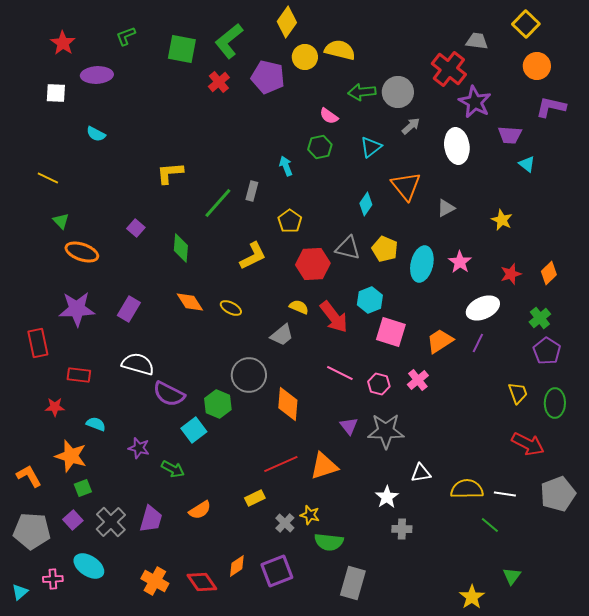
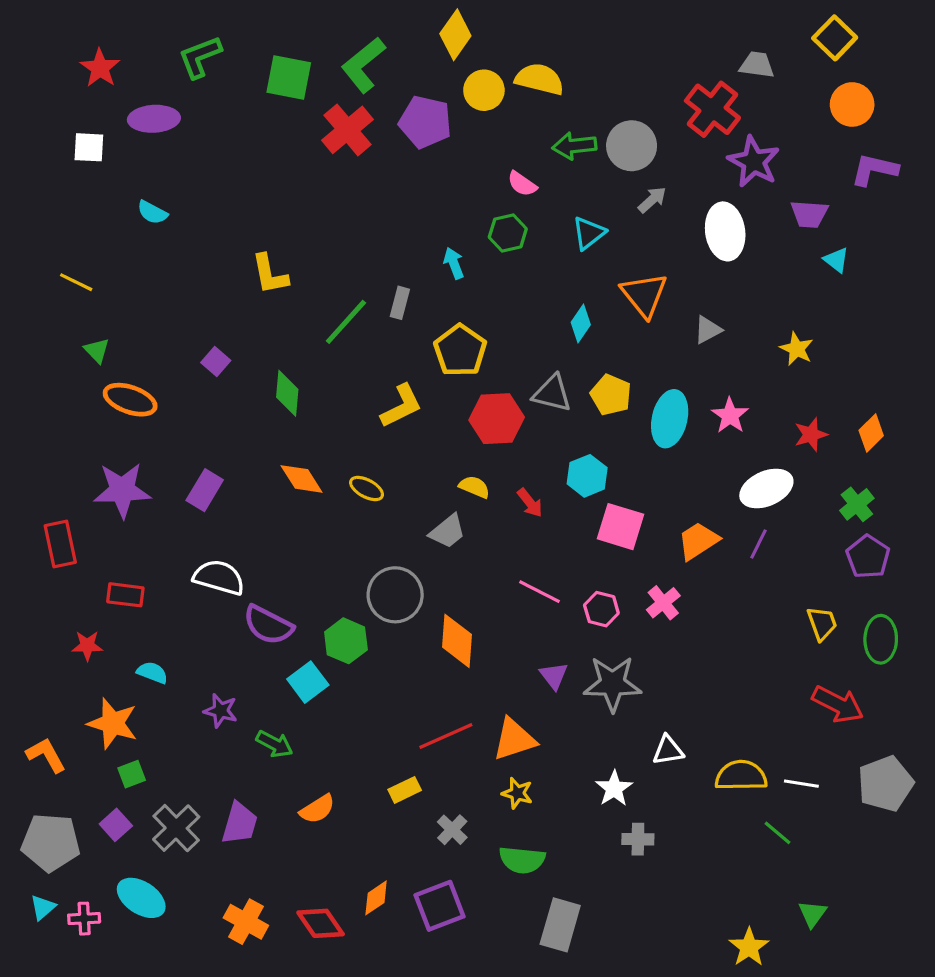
green L-shape: (126, 36) -> (200, 57), size x1.4
red cross: (219, 82) -> (348, 130), size x1.5
yellow L-shape: (170, 173) -> (270, 274), turned -96
yellow pentagon: (290, 221) -> (460, 350), size x1.4
red arrow: (334, 317) -> (530, 503), size x0.6
yellow star: (310, 515) -> (517, 793), moved
cyan triangle: (20, 592) -> (43, 907), moved

